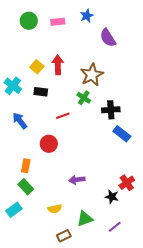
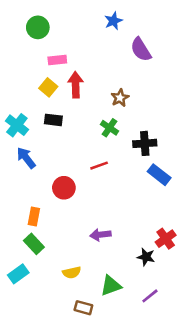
pink rectangle: (58, 22) -> (57, 60), moved
brown star: (92, 75) -> (120, 98), size x0.6
cyan cross: (13, 86) -> (17, 125), moved
red line: (63, 116) -> (99, 166), moved
brown rectangle: (64, 236) -> (83, 308), turned 40

